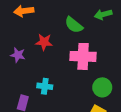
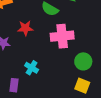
cyan cross: (45, 86) -> (32, 68), turned 32

